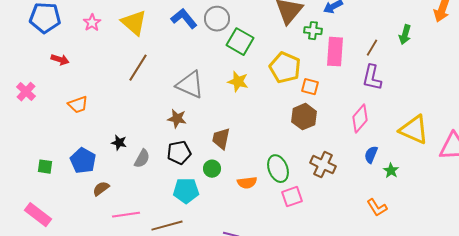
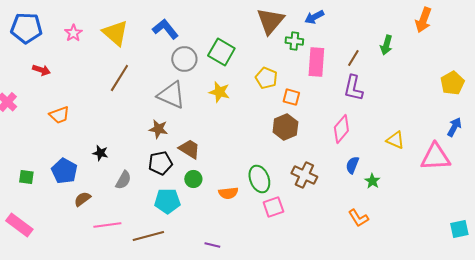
gray circle: (217, 19) -> (184, 59), moved
yellow pentagon: (285, 68) -> (266, 78), size x0.7
yellow triangle: (414, 130) -> (395, 140), size x0.6
brown trapezoid: (221, 139) -> (189, 149), moved, turned 110
gray semicircle: (142, 159) -> (123, 180), moved

